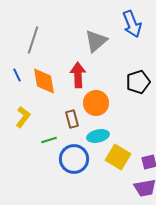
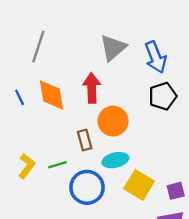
blue arrow: (132, 24) -> (156, 57), moved
blue line: (17, 75) -> (20, 97), moved
yellow L-shape: (23, 117) -> (27, 166), moved

